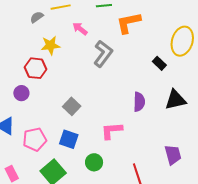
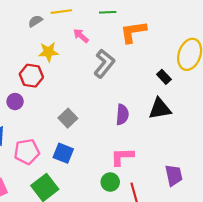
black triangle: (175, 100) -> (160, 109), moved
purple semicircle: (139, 102) -> (122, 115), moved
pink L-shape: (112, 131) -> (122, 157), moved
green circle: (94, 162) -> (110, 182), moved

